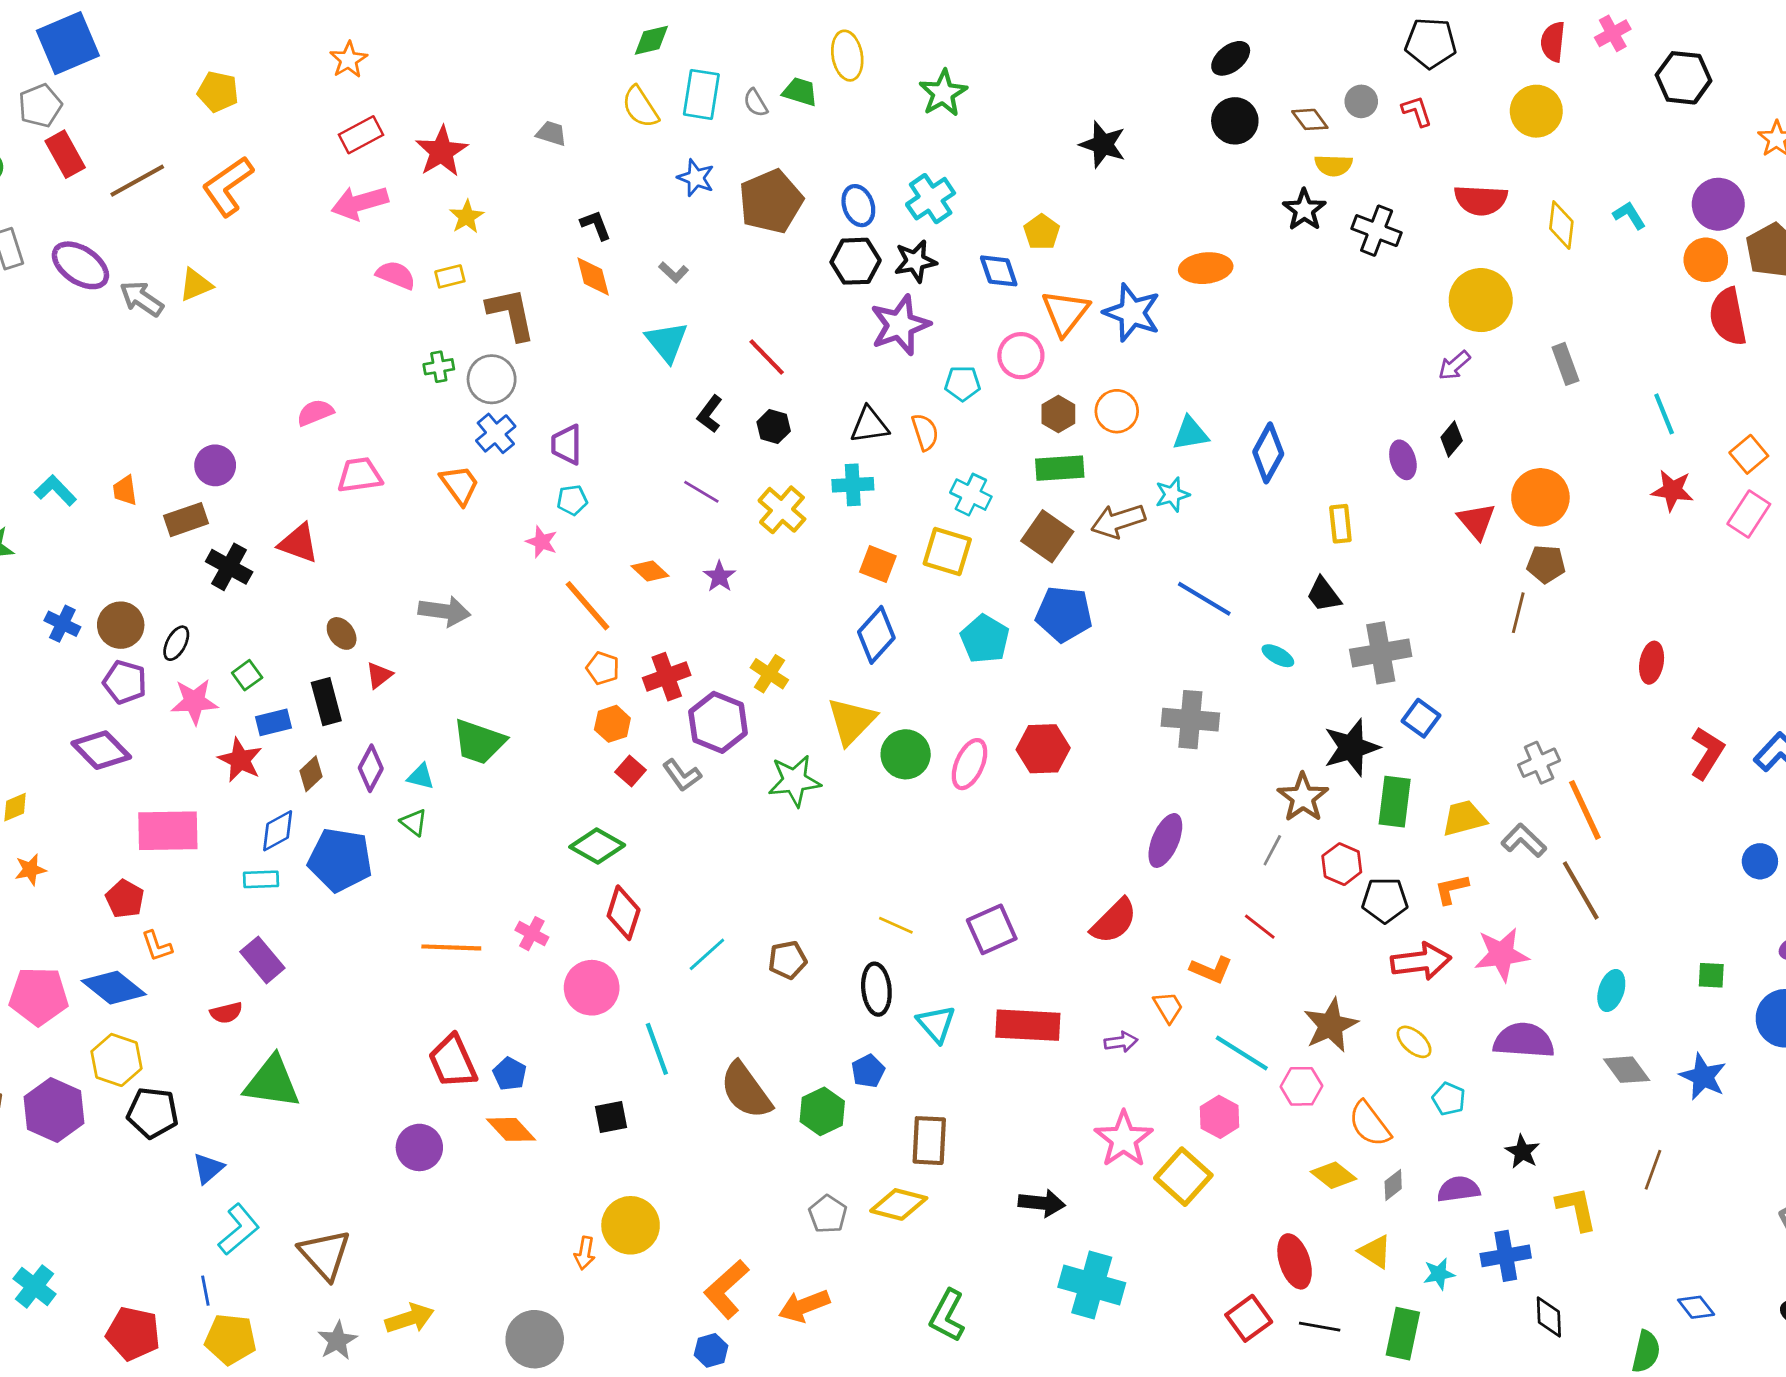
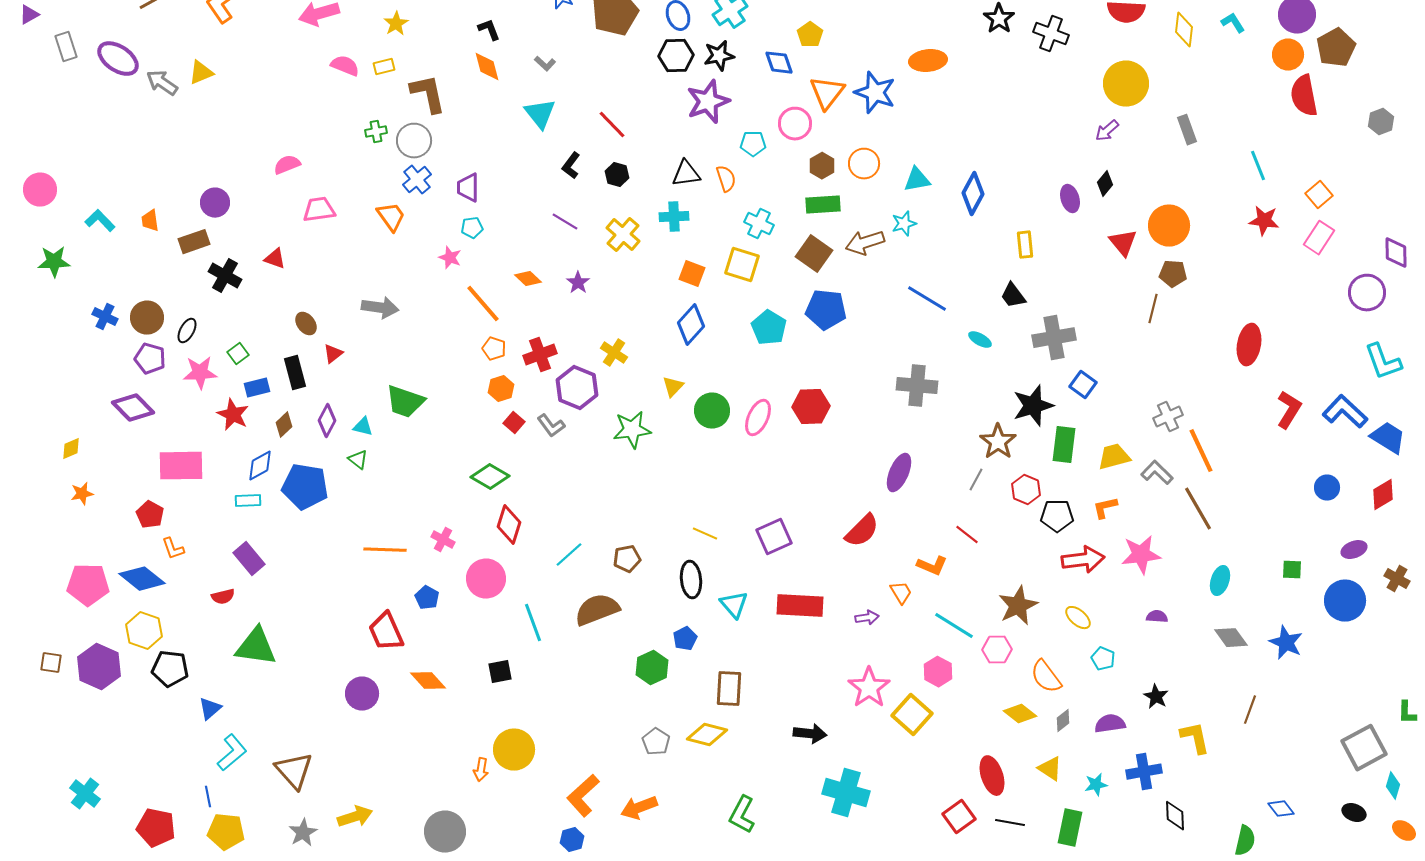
red triangle: (299, 543) -> (275, 259), size x0.7
red ellipse: (1652, 663) -> (1249, 345), size x1.4
yellow triangle: (851, 721) -> (673, 387), size x0.6
purple semicircle: (1524, 1041) -> (1157, 617), size x0.5
blue pentagon: (510, 1074) -> (427, 598), moved
brown semicircle: (746, 1091) -> (597, 610), moved, turned 105

